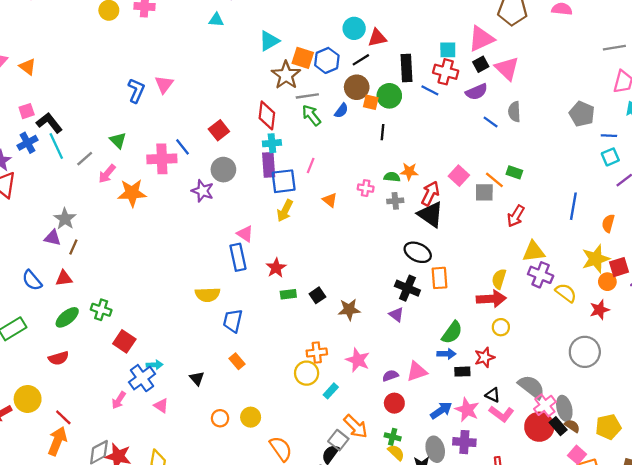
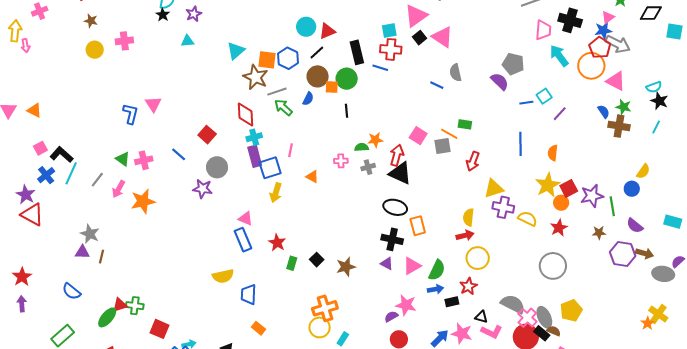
purple semicircle: (476, 92) -> (500, 81), moved, turned -102
blue line: (609, 136) -> (526, 103), moved
cyan line: (56, 146) -> (71, 173), turned 60
pink cross: (162, 159) -> (144, 160), moved, size x0.7
red triangle: (64, 278) -> (120, 305), moved
green rectangle: (288, 294) -> (292, 263), turned -56
red arrow: (491, 299) -> (465, 235), size x0.7
yellow circle: (501, 327) -> (478, 258), size x1.5
orange cross: (317, 352) -> (325, 308), size x1.4
pink star: (358, 360) -> (406, 305), moved
pink triangle: (417, 371) -> (412, 266), moved
yellow pentagon: (608, 427) -> (571, 310), moved

